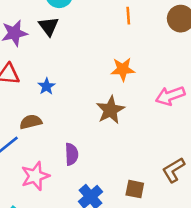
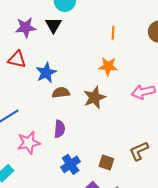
orange line: (128, 16) -> (113, 33), moved
blue star: (47, 86) -> (46, 73), size x1.5
brown semicircle: (31, 122) -> (61, 93), moved

